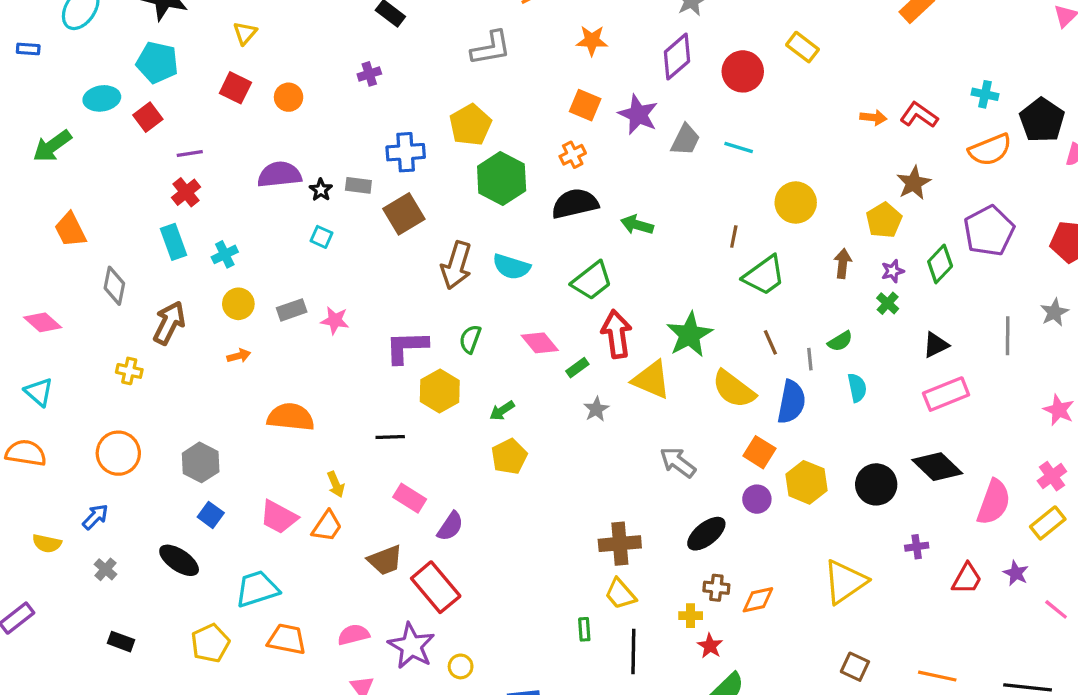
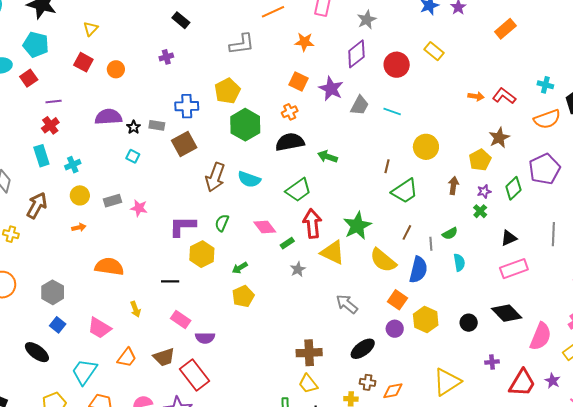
brown line: (770, 342) -> (407, 232), turned 49
black circle: (876, 484) -> (469, 323), size x0.7
orange trapezoid: (327, 526) -> (127, 358), moved
purple semicircle: (450, 526) -> (205, 338), turned 54
red trapezoid: (967, 579) -> (522, 383), size x1.4
cyan trapezoid: (257, 589) -> (84, 372), turned -40

